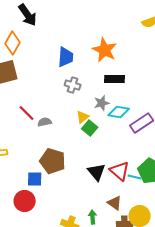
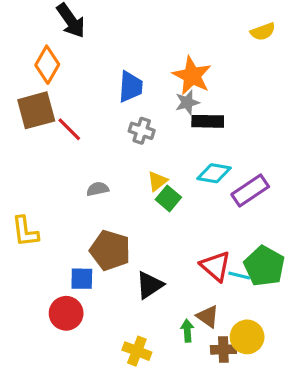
gray star: (102, 103) -> (187, 102), moved
red line: (27, 113) -> (69, 129), moved
black triangle: (97, 172) -> (149, 285), moved, turned 36
green arrow: (93, 217) -> (187, 331), moved

